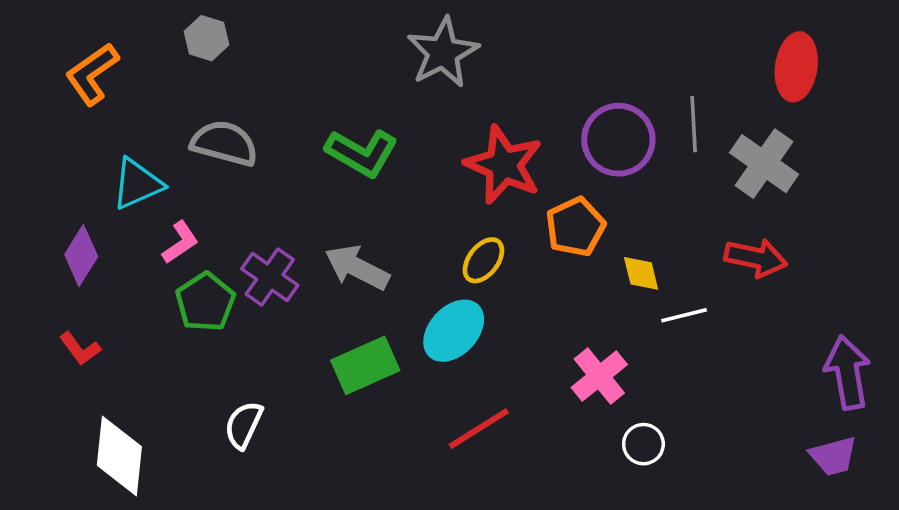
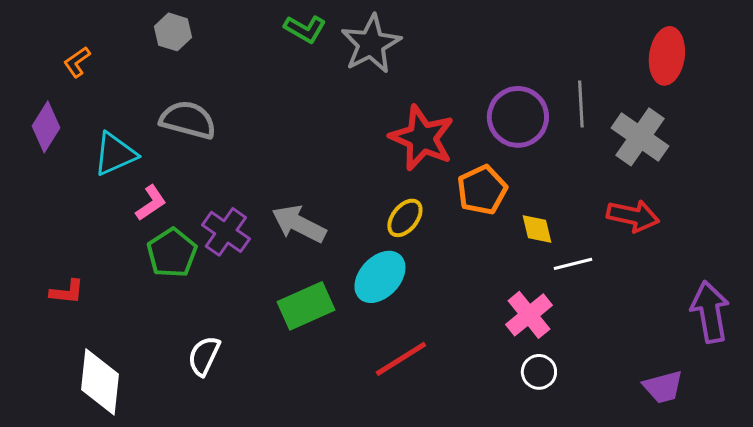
orange L-shape: (92, 74) -> (77, 62), size x0.6
green L-shape: (362, 153) -> (305, 29), moved, size x0.7
purple diamond: (81, 255) -> (46, 127), moved
red L-shape: (80, 349) -> (67, 292), turned -48
pink cross: (599, 376) -> (529, 315), moved
purple trapezoid: (833, 456) -> (663, 387), moved

